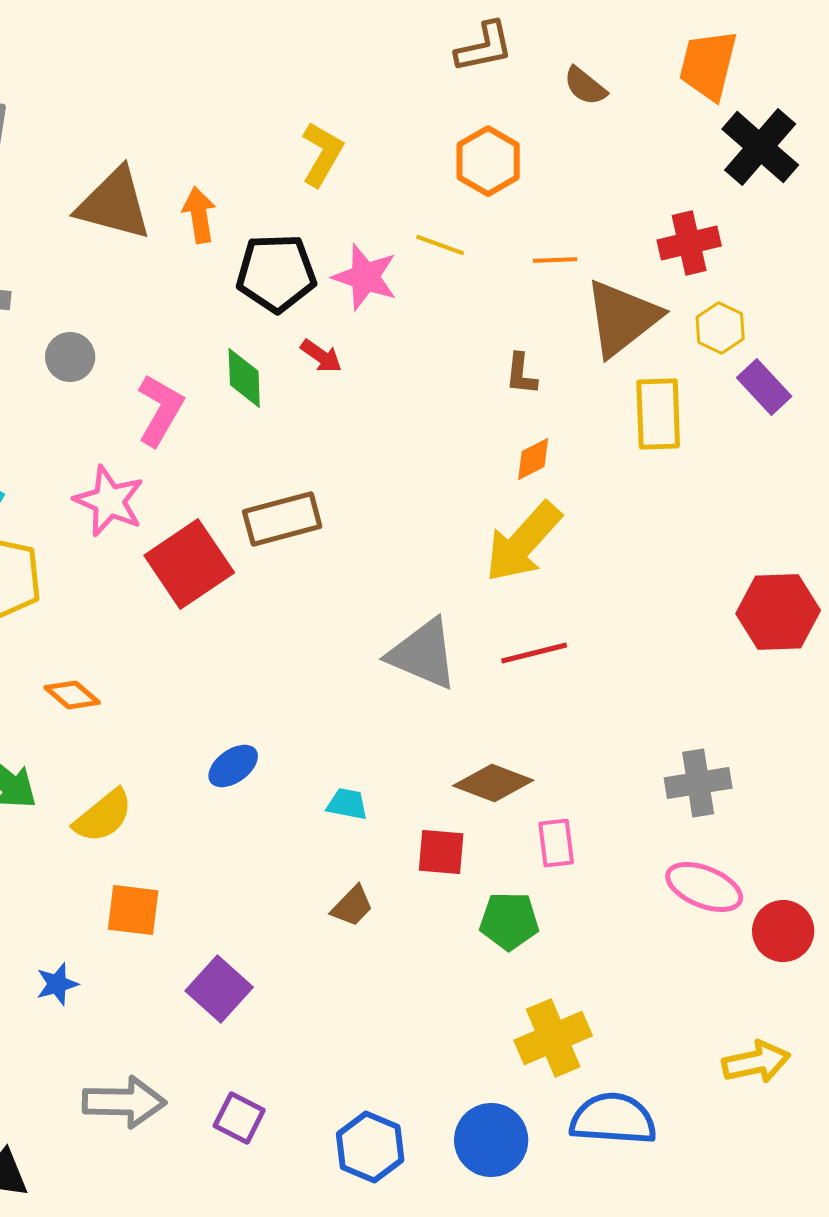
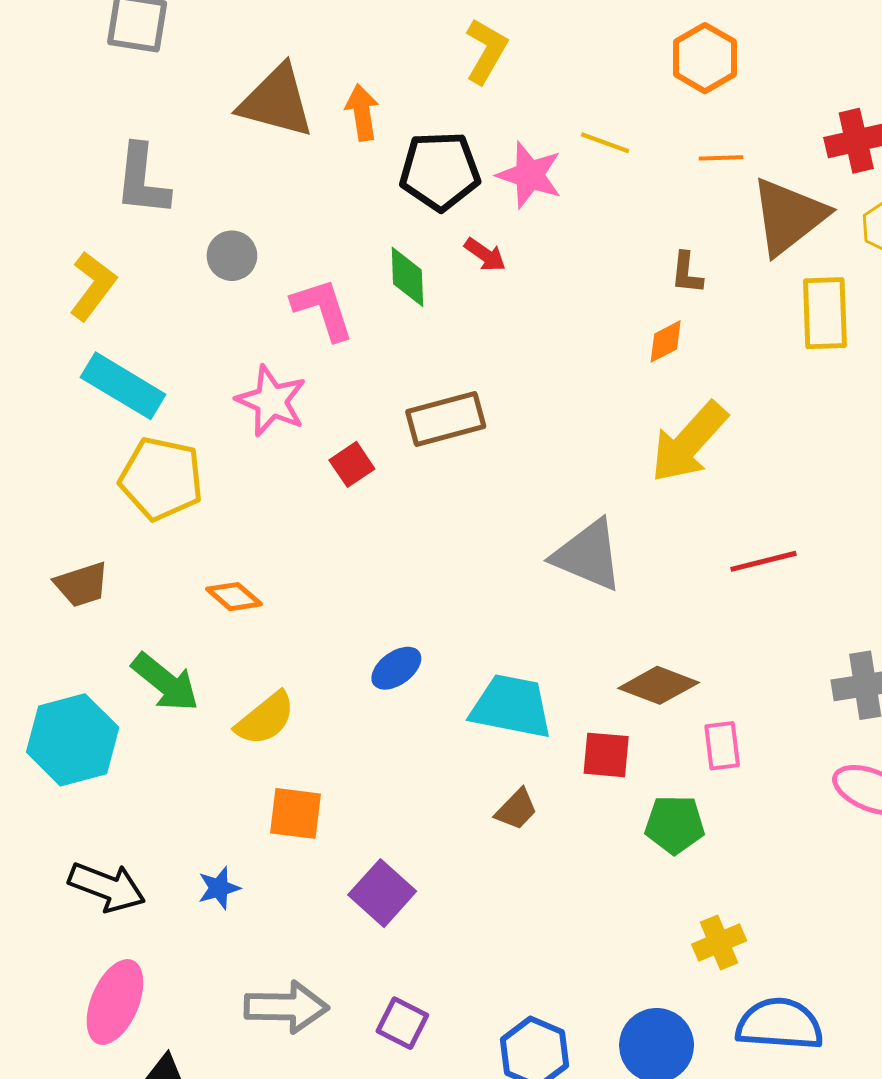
orange hexagon: (488, 161) -> (705, 58), moved
pink L-shape: (160, 410) -> (323, 309), turned -48
orange diamond: (533, 459) -> (666, 341), moved
red square: (189, 564) -> (352, 464), size x0.5
red line: (534, 653) -> (763, 561), moved
cyan trapezoid: (347, 804) -> (511, 706), size x2.0
yellow cross: (553, 1038) -> (719, 942), size x0.7

